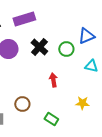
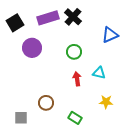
black cross: (39, 47) -> (73, 17), moved
green circle: (66, 49) -> (74, 52), moved
cyan triangle: (91, 66) -> (99, 73), moved

